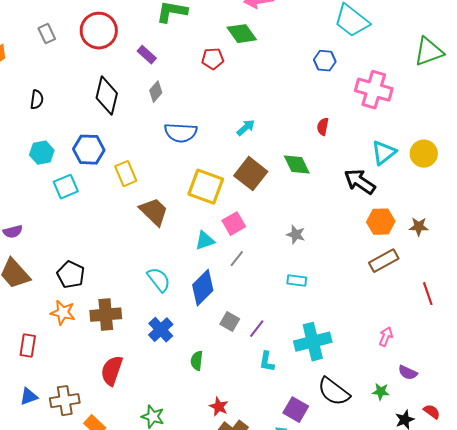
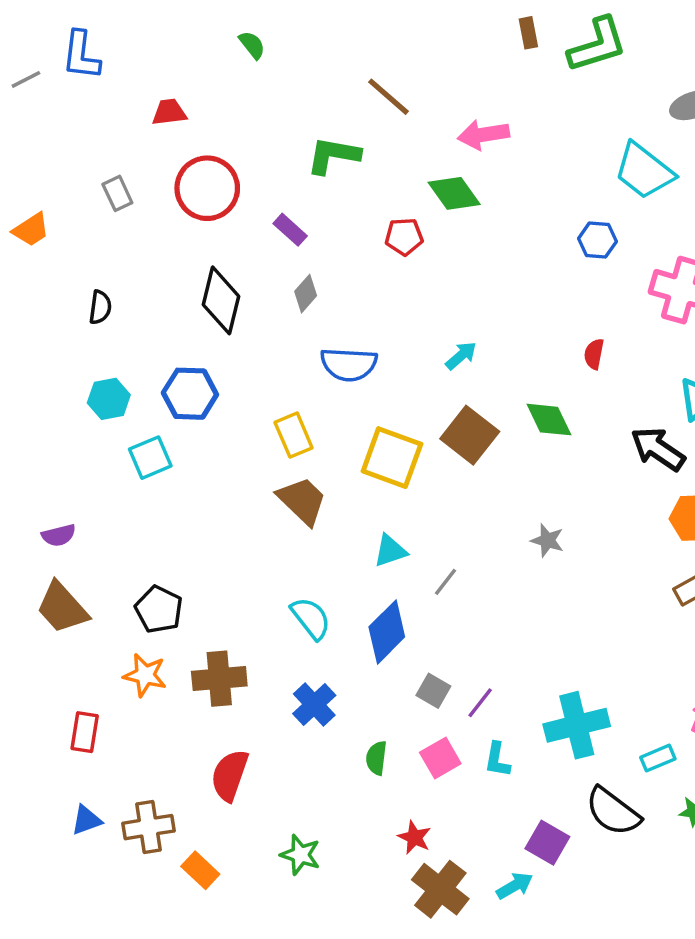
yellow rectangle: (126, 174) -> (294, 435), moved
pink square: (234, 224) -> (440, 758), moved
cyan rectangle: (297, 281) -> (658, 758), moved, turned -30

